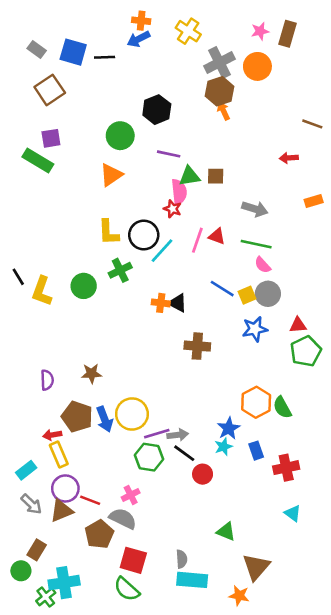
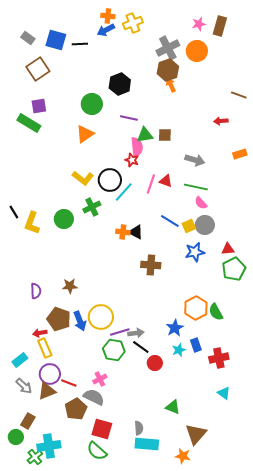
yellow cross: (188, 31) -> (133, 23), moved, turned 36
yellow L-shape: (108, 232) -> (83, 178), turned -50
cyan star: (223, 447) -> (179, 350), moved

